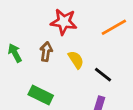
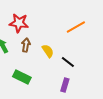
red star: (64, 22) -> (19, 23), moved

